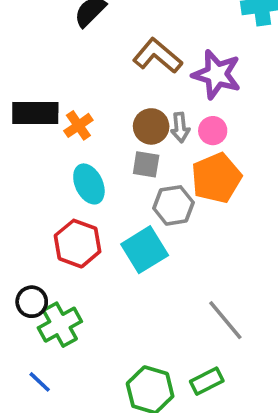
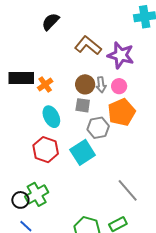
black circle: (32, 302) -> (20, 200), moved

